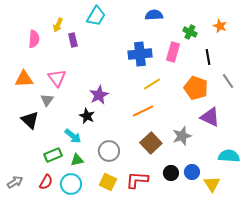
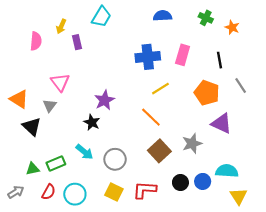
green cross: (190, 32) -> (206, 18), moved
orange triangle: (24, 79) -> (19, 99), moved, turned 36
orange line: (143, 111) -> (151, 117), turned 70
cyan arrow: (73, 136) -> (84, 152), moved
cyan semicircle: (229, 156) -> (227, 171), moved
green triangle: (77, 160) -> (33, 169), moved
yellow triangle: (212, 184) -> (238, 196), moved

